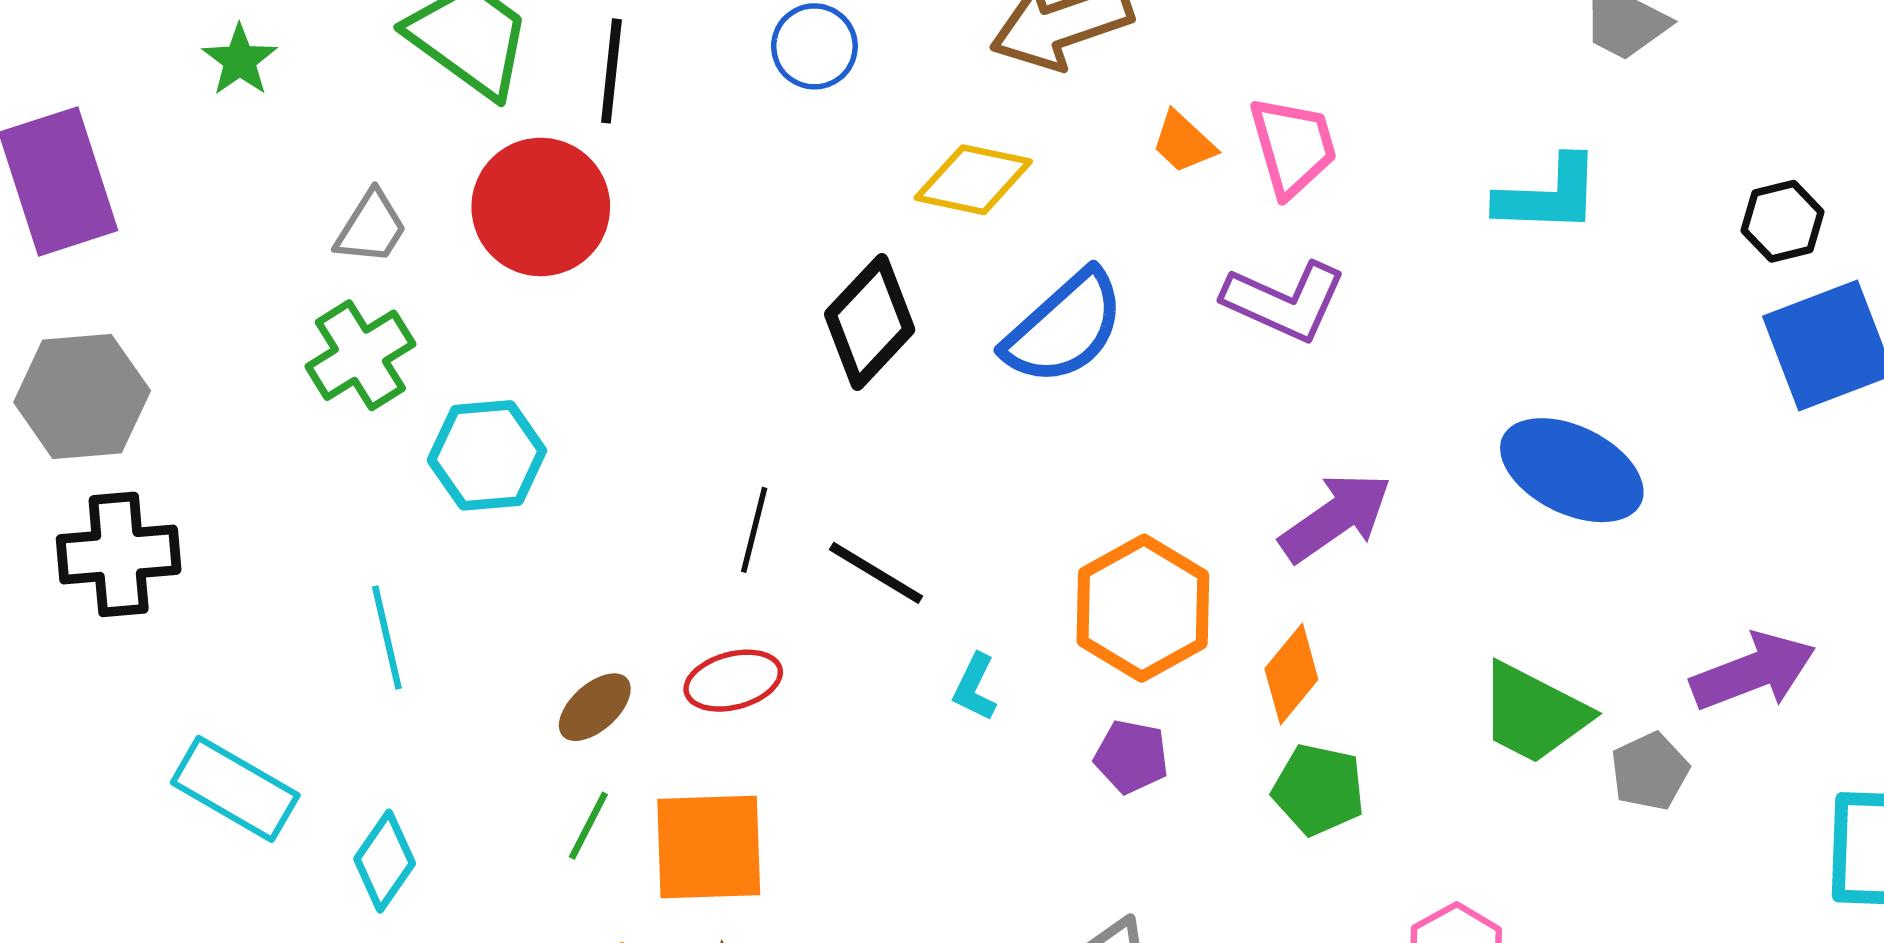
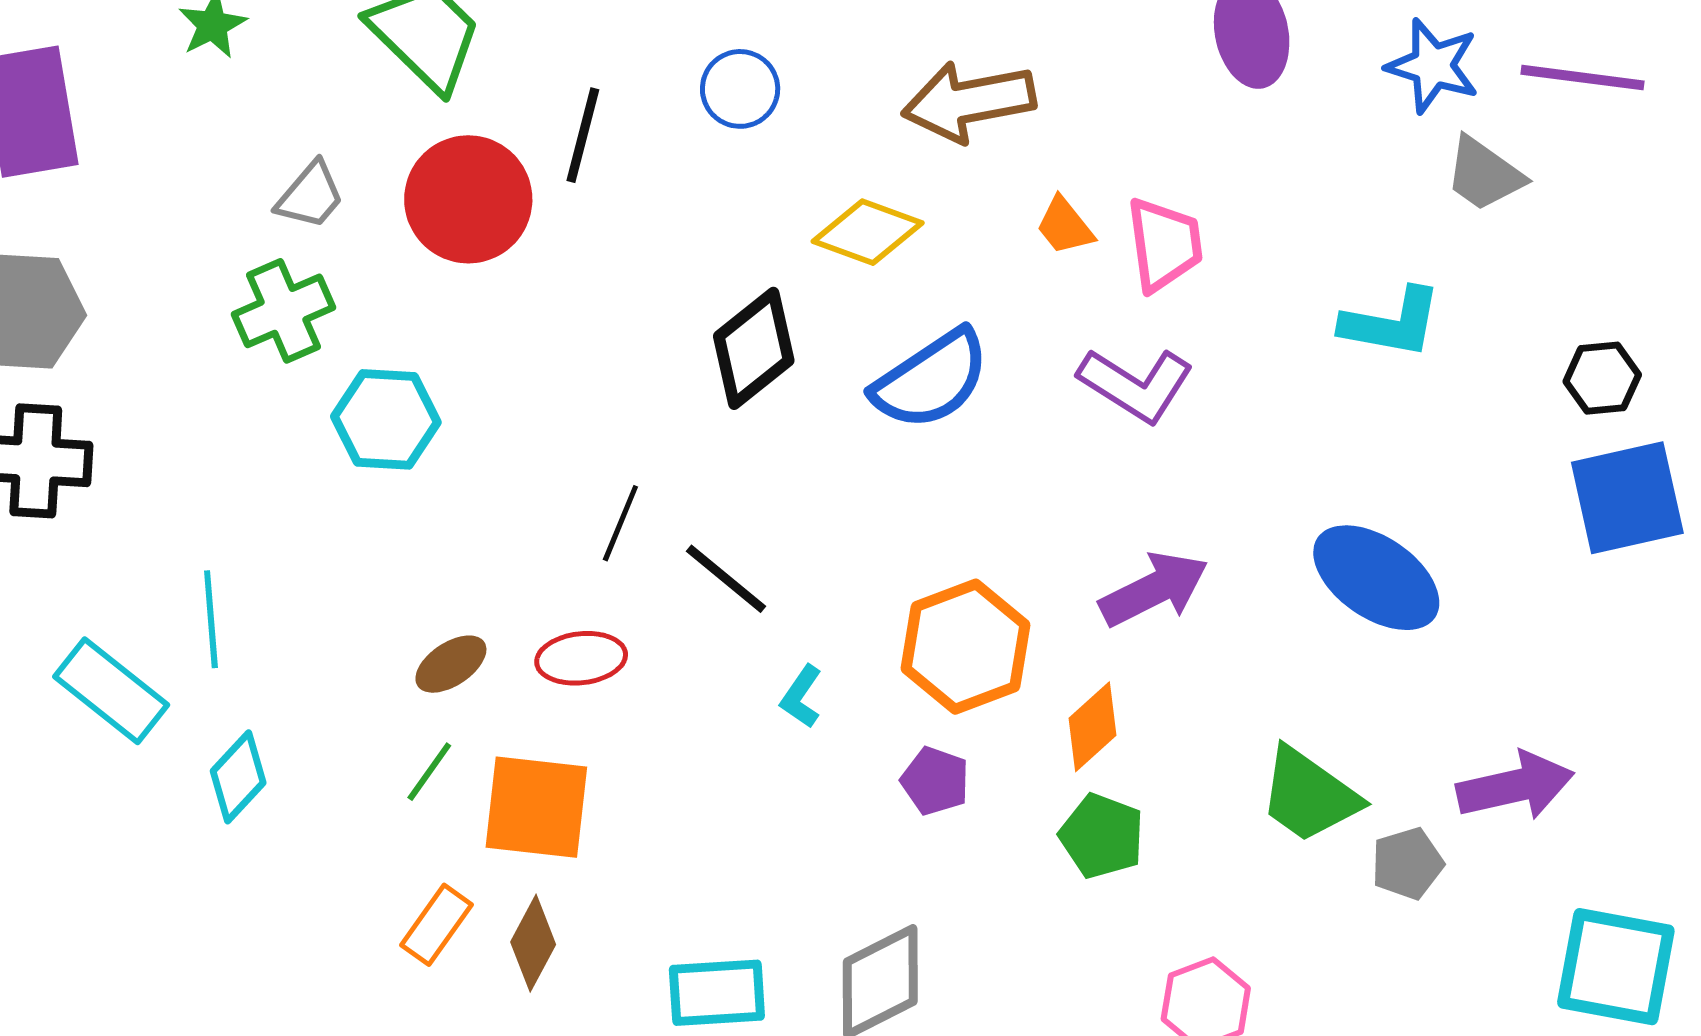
black line: (611, 71) -> (583, 135), moved
cyan line: (387, 638) -> (211, 619), moved

